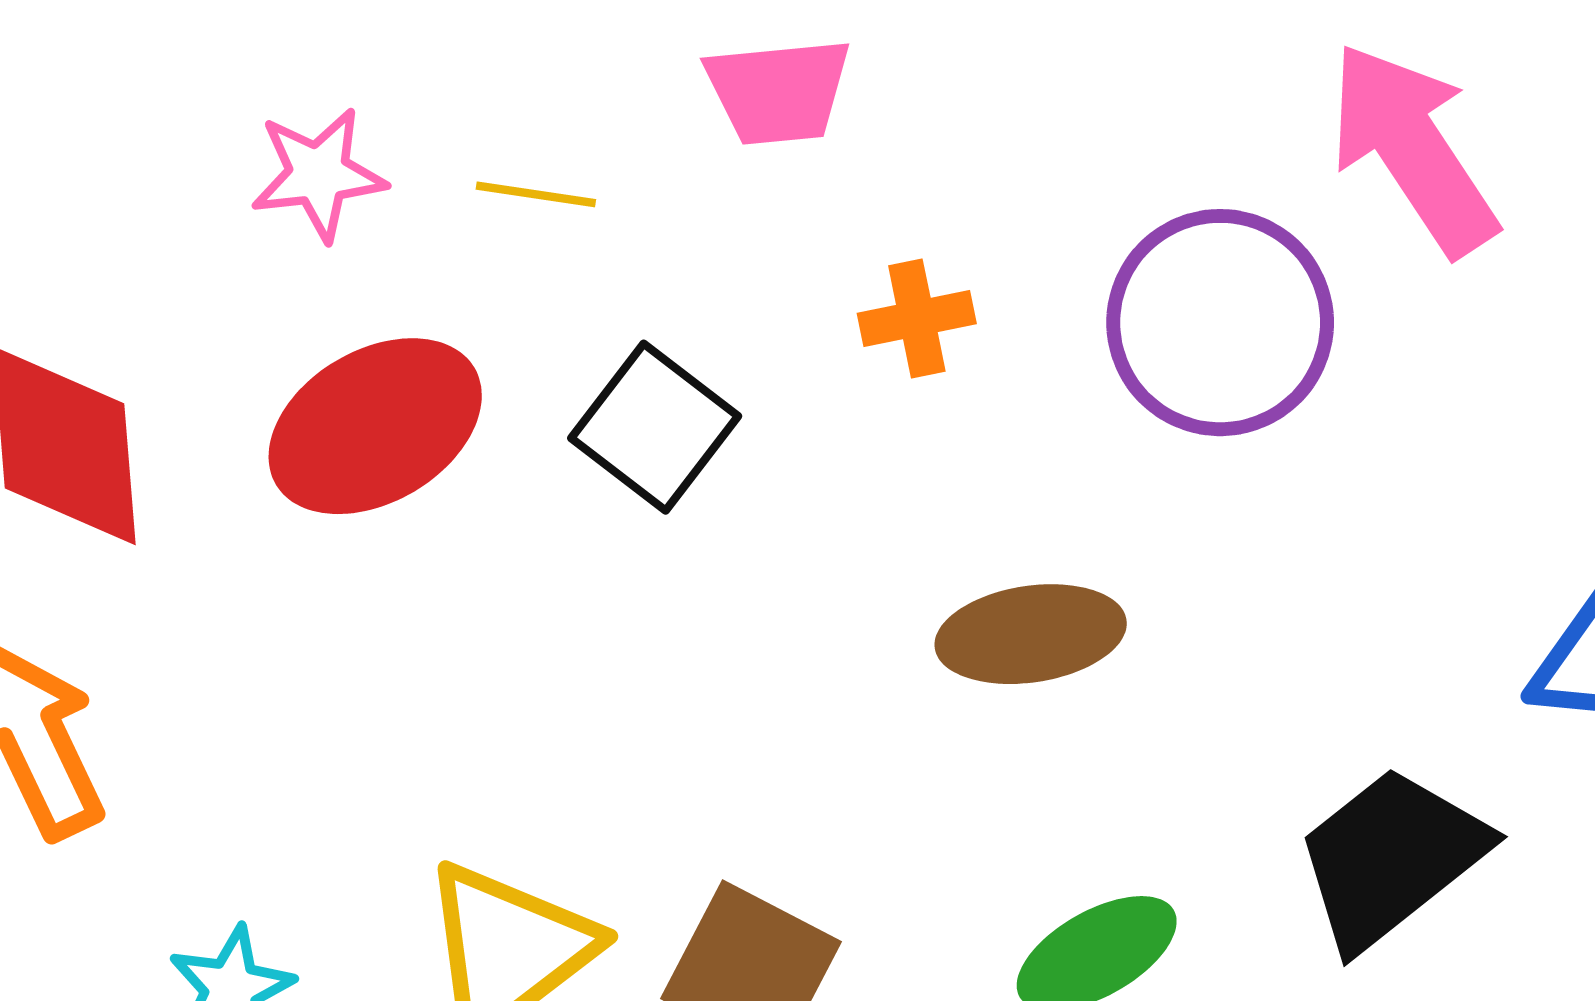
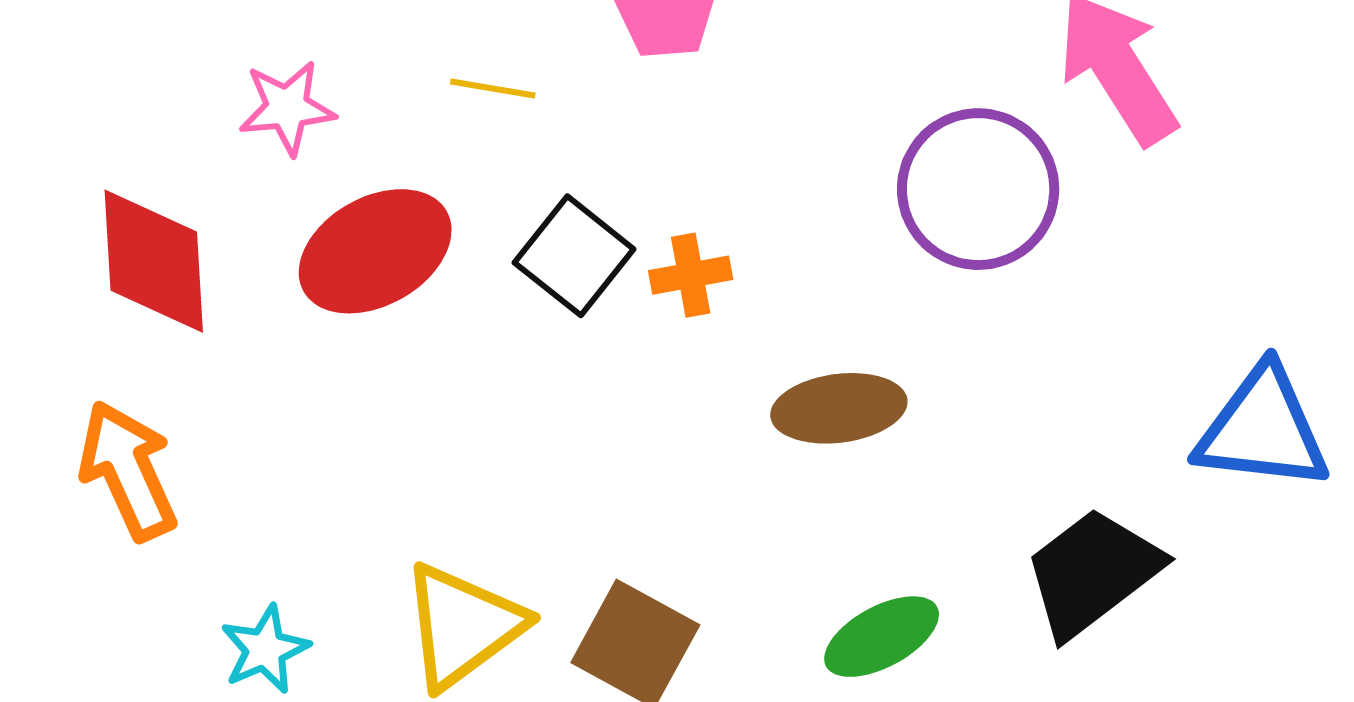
pink star: (318, 174) -> (287, 108), moved
orange cross: (917, 319) -> (691, 275), moved

